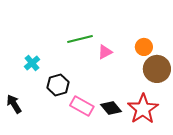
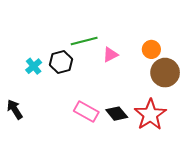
black hexagon: (58, 85) -> (61, 62), moved

